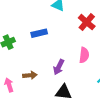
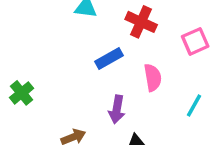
blue rectangle: (39, 33) -> (109, 58), moved

